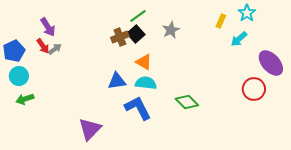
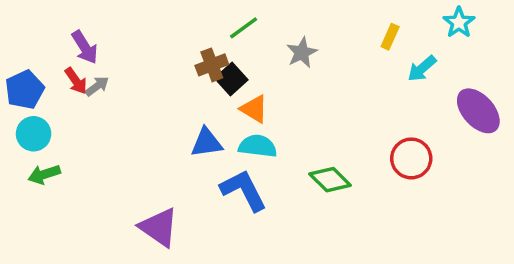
cyan star: (247, 13) -> (459, 23), moved
black square: (136, 34) -> (231, 79), moved
red circle: (254, 89) -> (411, 158), moved
purple triangle: (90, 129) -> (159, 227), turned -40

